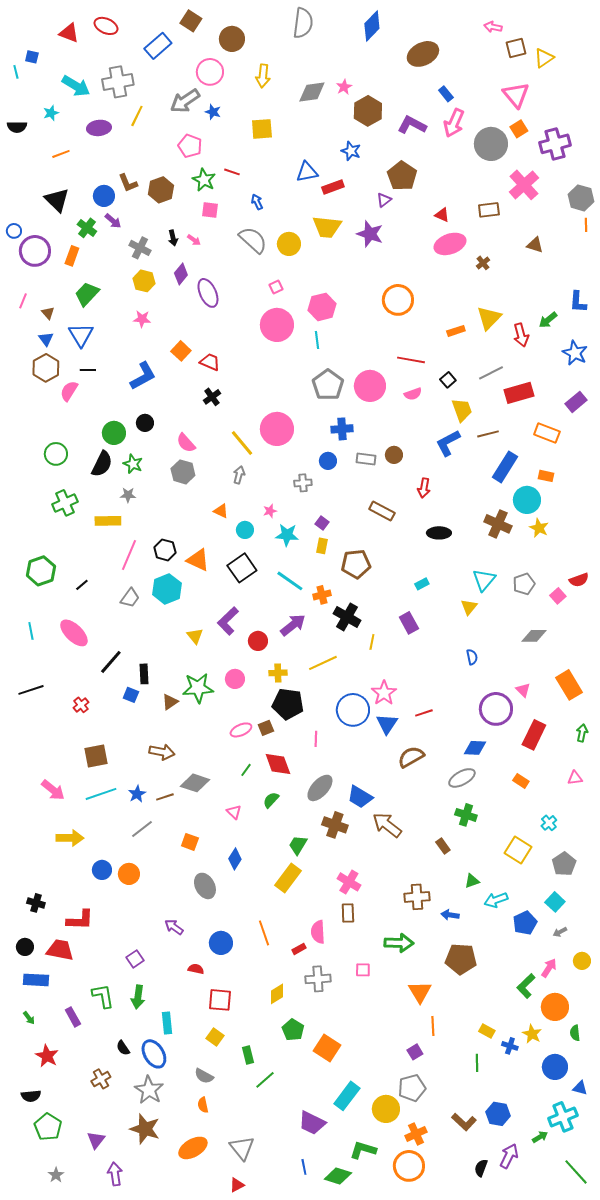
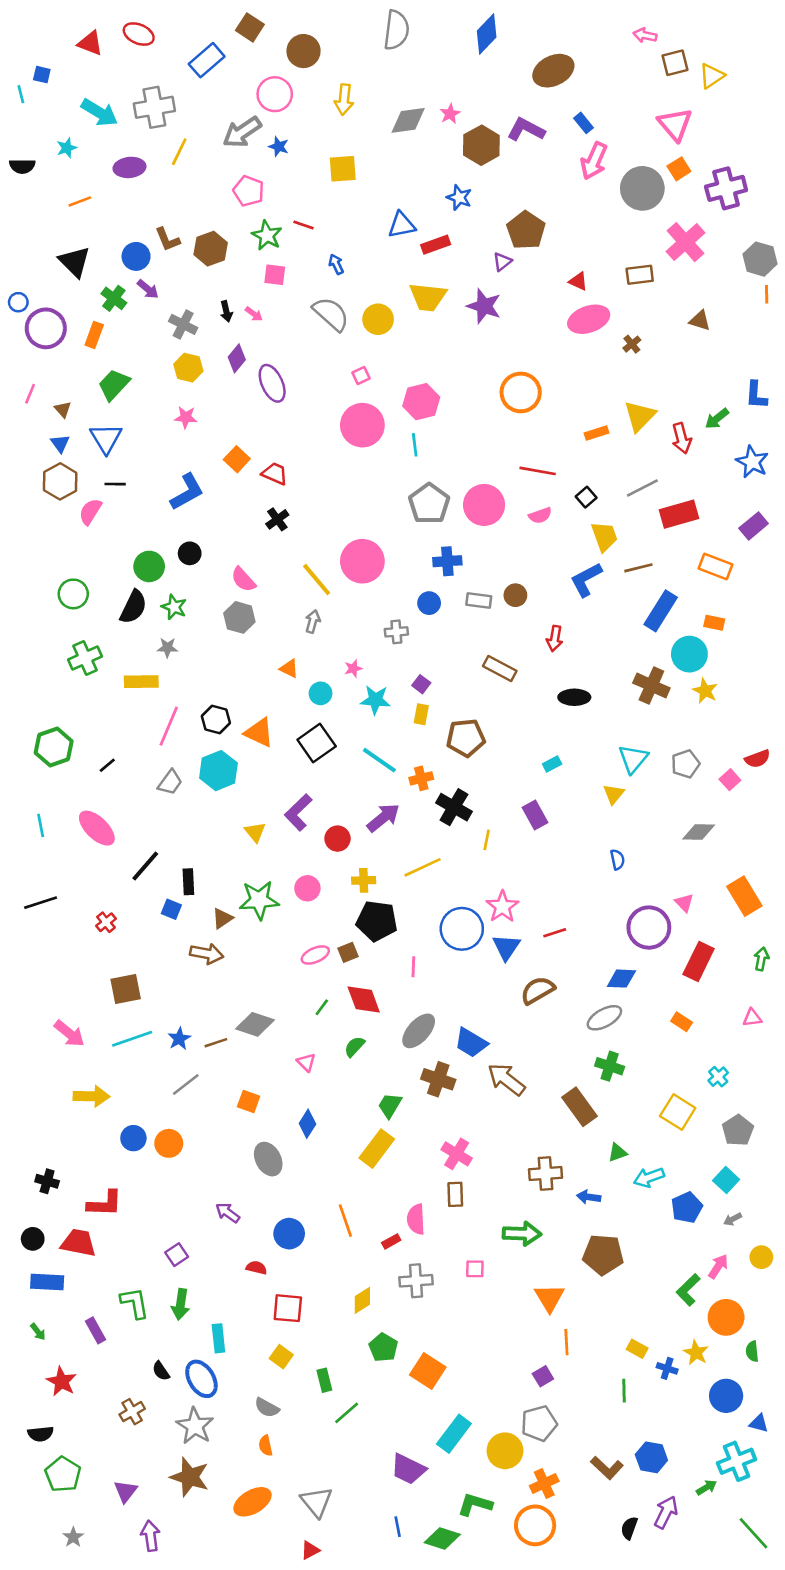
purple L-shape: (412, 125) -> (526, 130), moved
brown arrow: (162, 752) -> (207, 954), moved
brown rectangle: (443, 846) -> (580, 1107), size x1.8

